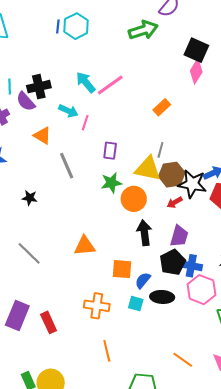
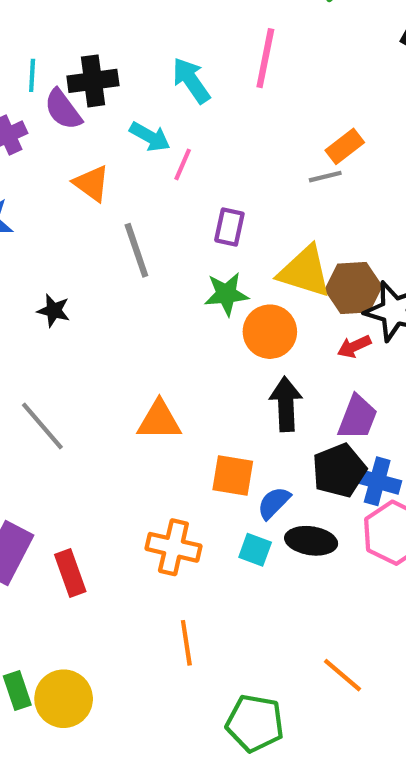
pink line: (110, 85) -> (265, 58), moved, turned -48
gray line: (160, 150) -> (325, 177), moved, turned 56

